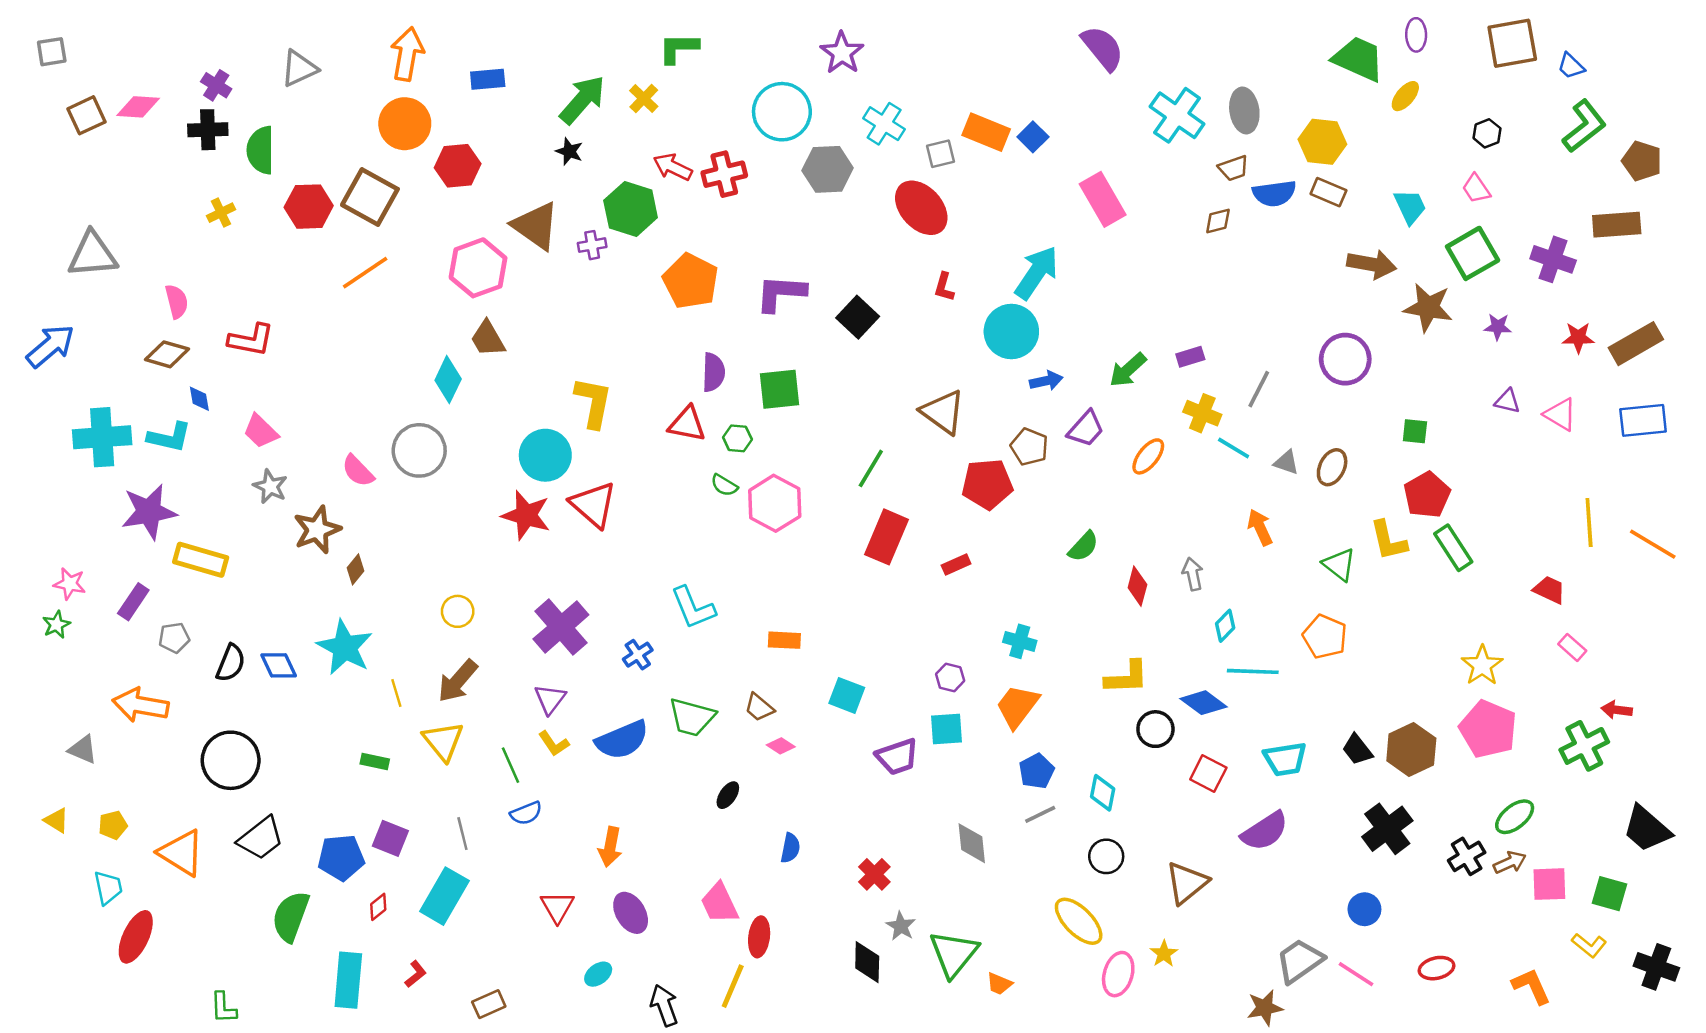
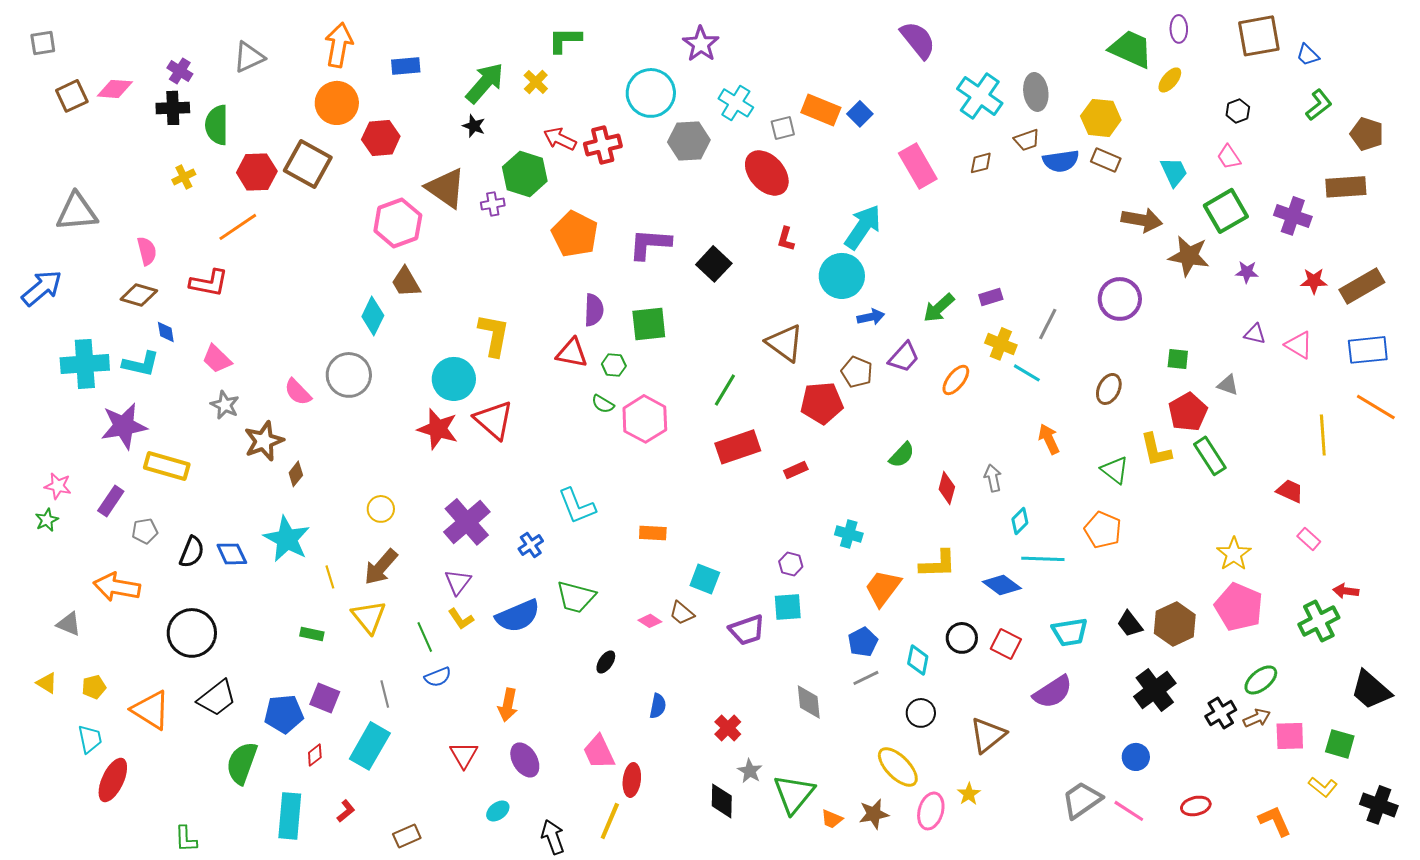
green L-shape: (1584, 126) -> (1319, 105), size x0.7
brown diamond: (1218, 221) -> (981, 163), moved
orange line: (365, 273) -> (238, 227), moved
gray triangle: (1286, 462) -> (1228, 385), moved
red rectangle: (886, 537) -> (738, 447), turned 48
orange line: (1653, 544) -> (1376, 407), moved
orange trapezoid: (1017, 706) -> (883, 588), moved
brown trapezoid: (759, 707) -> (682, 613), moved
black circle: (1155, 729) -> (962, 638), moved
brown star: (1265, 1008) -> (874, 814), moved

